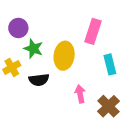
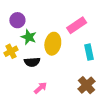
pink rectangle: (93, 31) -> (77, 25), turned 36
pink arrow: (80, 94) -> (41, 88), moved, turned 56

